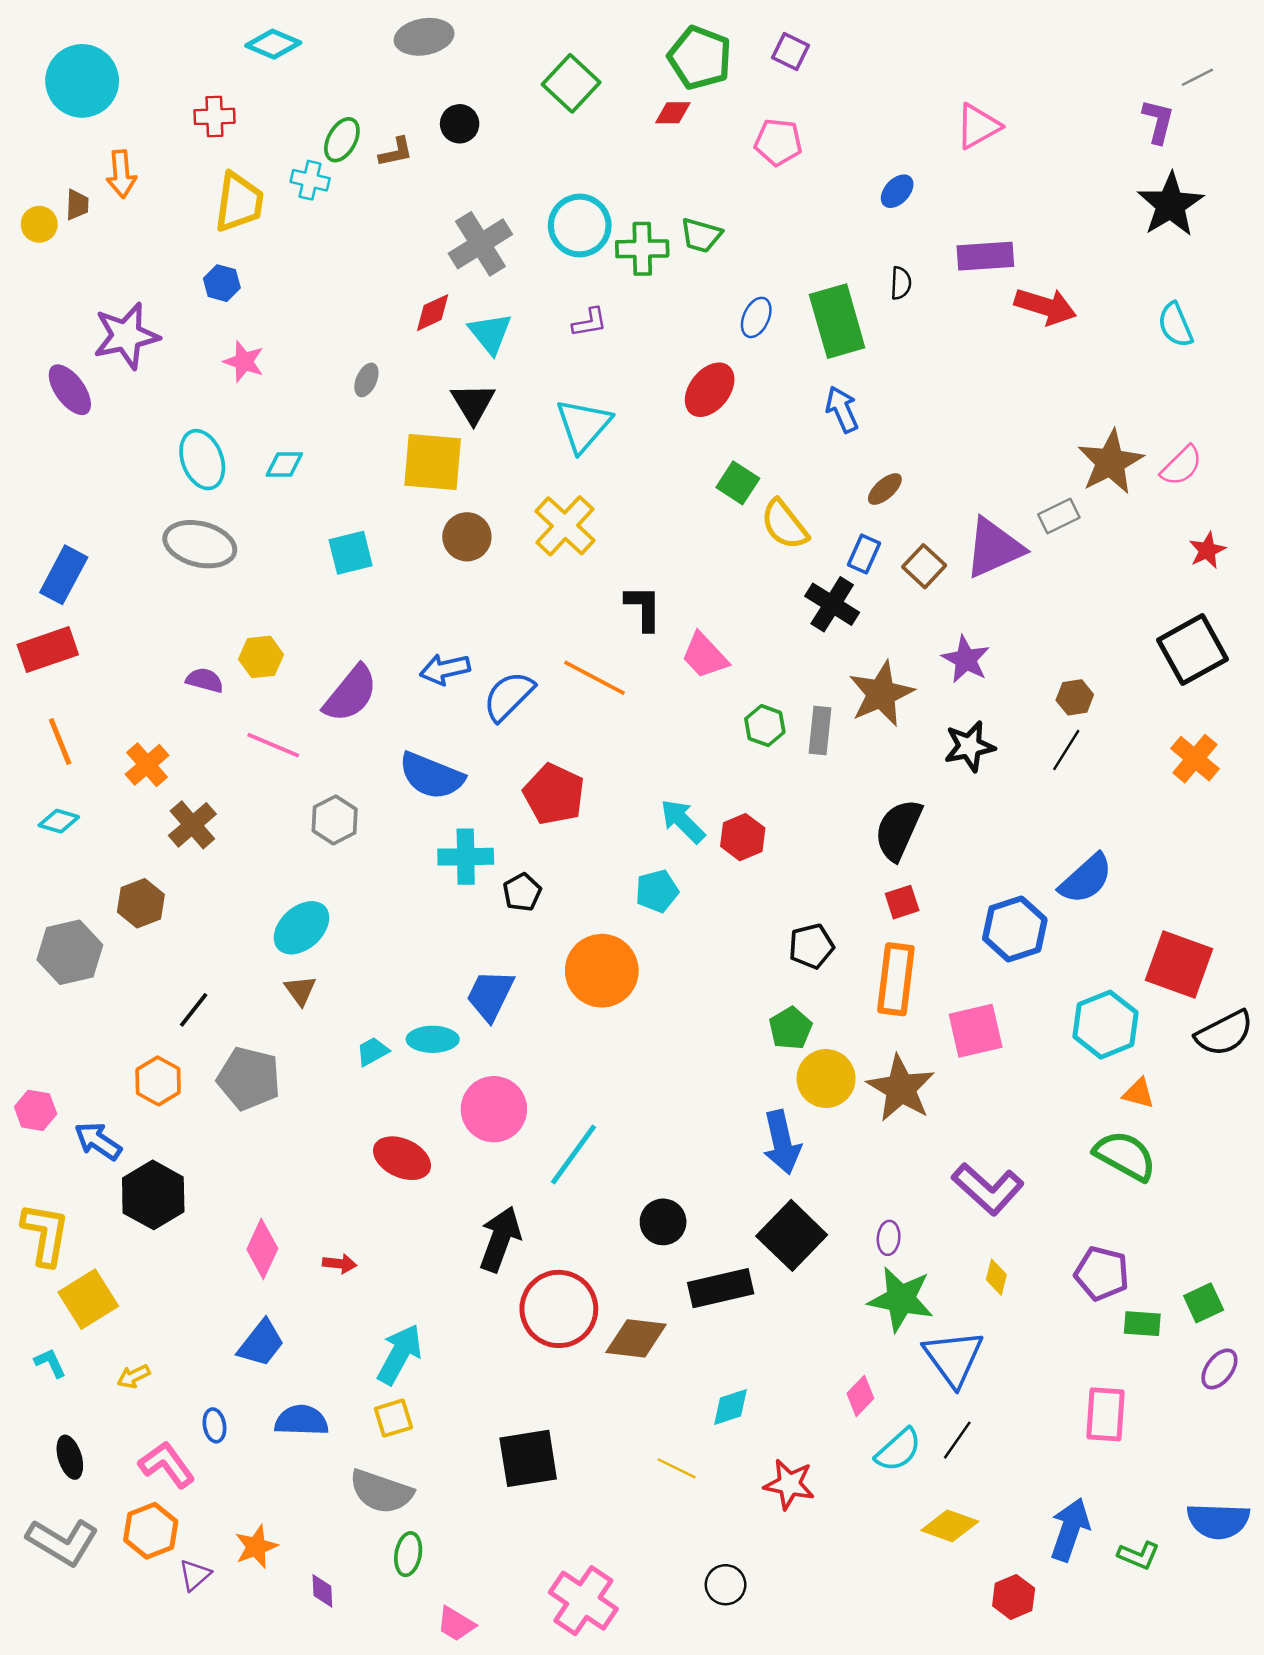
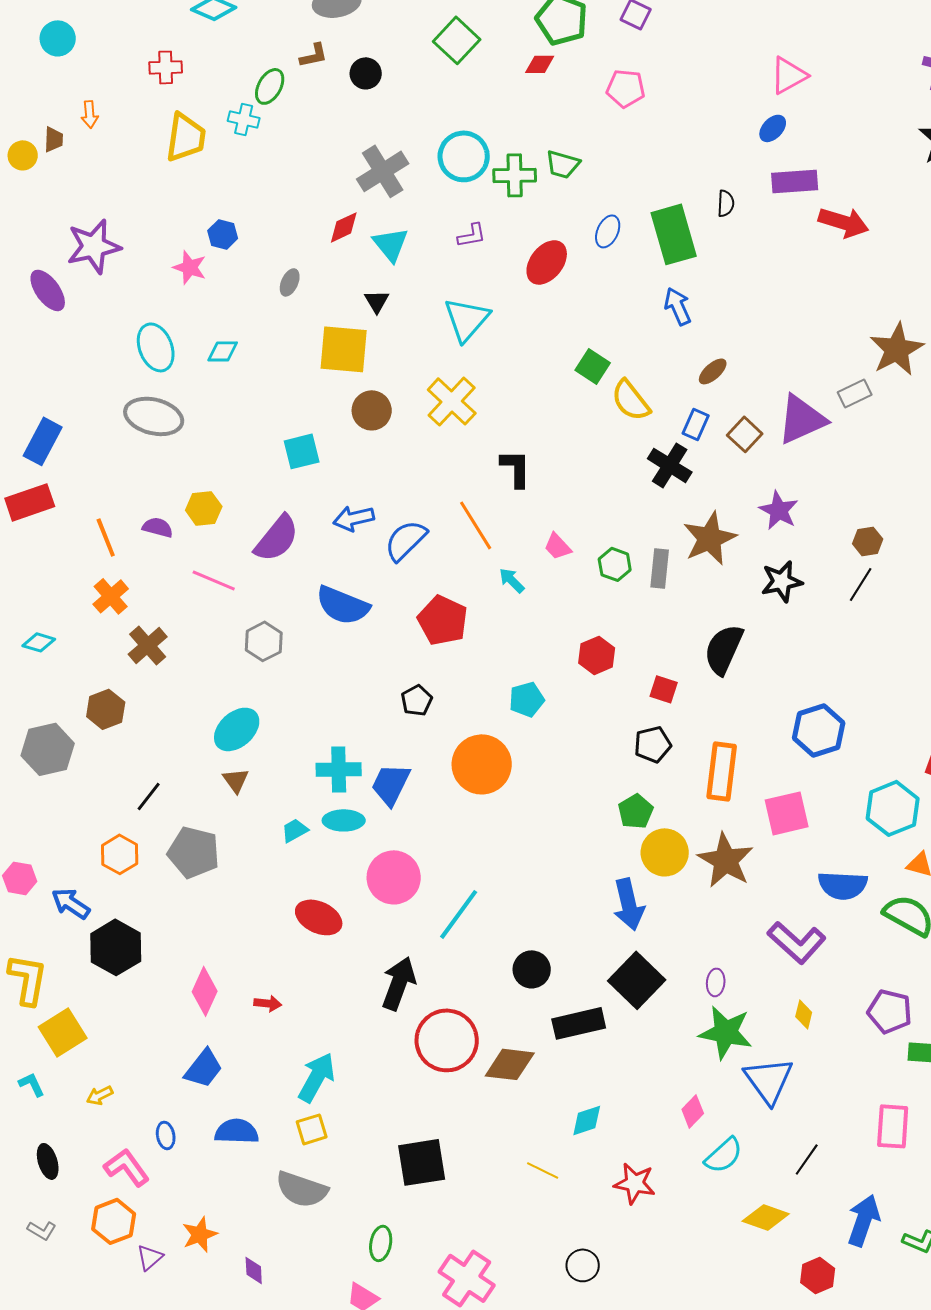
cyan circle: (82, 81) -> (58, 38), size x0.6
brown L-shape: (396, 152) -> (314, 55), moved
orange arrow: (121, 174) -> (90, 114), size x0.7
blue ellipse: (897, 191) -> (773, 128), moved
blue hexagon: (222, 283) -> (223, 234), moved
red ellipse: (710, 390) -> (547, 262), moved
black triangle: (473, 403) -> (377, 301), size x0.7
cyan square: (351, 553) -> (302, 451), moved
pink trapezoid: (705, 656) -> (558, 546), moved, size x0.7
orange line: (594, 678) -> (476, 525), turned 30
orange line: (60, 741) -> (106, 537), moved
cyan arrow: (683, 821) -> (512, 580), moved, size x0.7
cyan cross: (466, 857) -> (339, 769), moved
blue semicircle: (1086, 879) -> (843, 885), moved, turned 45
red square: (902, 902) -> (664, 689), moved, turned 36
black line: (957, 1440) -> (807, 1159), moved
gray L-shape: (63, 1542) -> (42, 1230), size x0.5
green ellipse: (408, 1554) -> (381, 1243), moved

